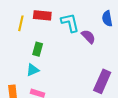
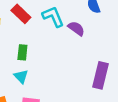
red rectangle: (42, 15) -> (21, 14), turned 48
cyan triangle: (33, 70) -> (21, 76), turned -40

